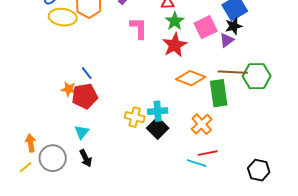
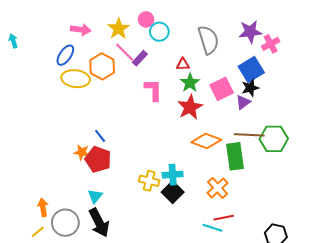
red pentagon: (85, 96) -> (98, 159), turned 30
black arrow: (86, 158) -> (99, 223), size x1.6

